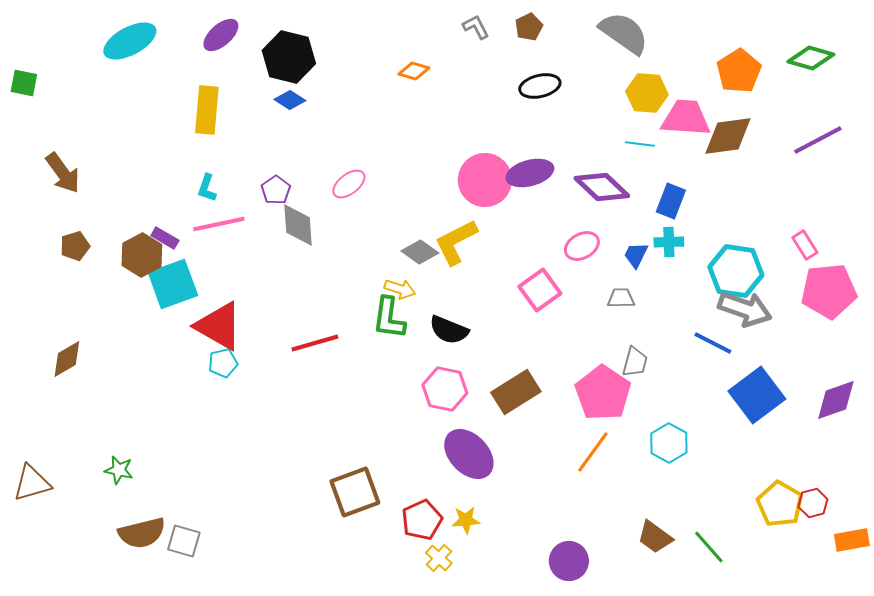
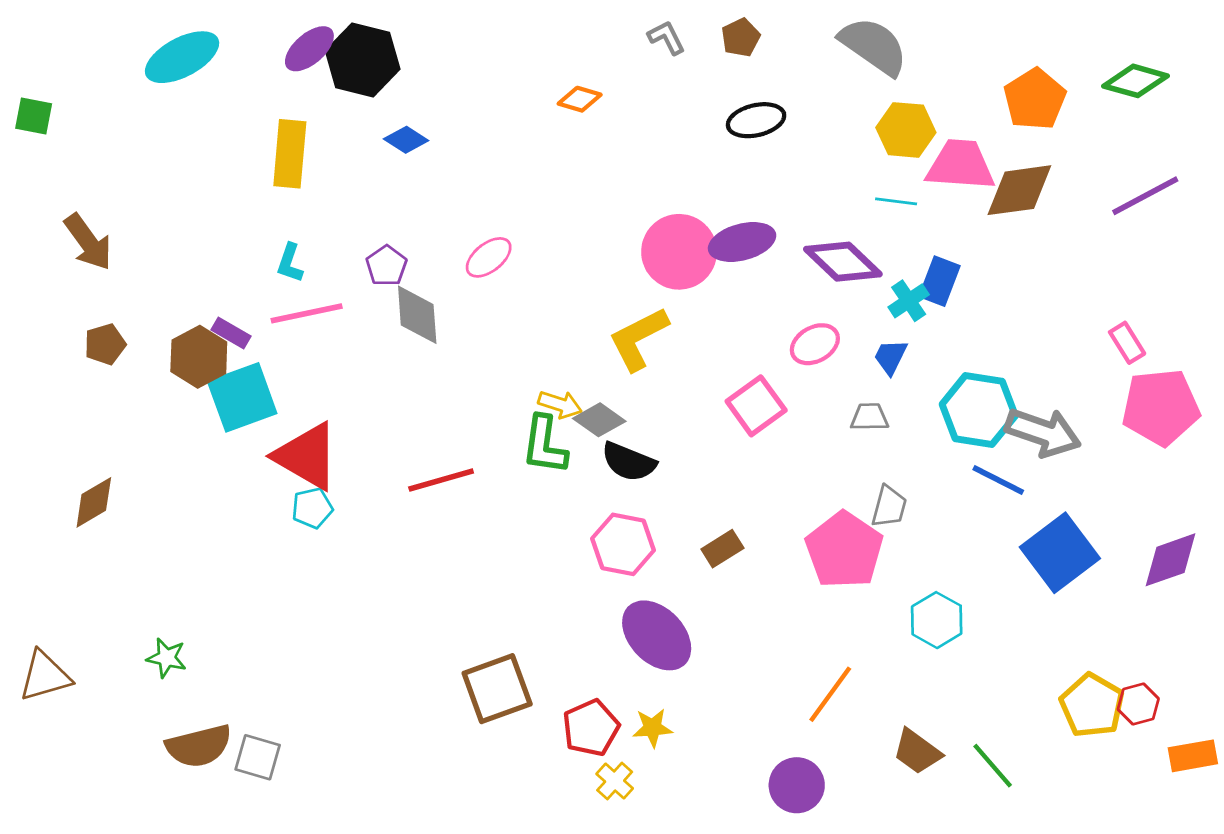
black hexagon: (289, 57) -> (363, 60), moved
cyan cross: (669, 242) -> (909, 301), moved, turned -32
gray diamond: (420, 252) -> (599, 420), moved
cyan hexagon: (736, 271) -> (979, 410), moved
brown rectangle: (516, 392) -> (722, 549), size x0.6
orange line: (593, 452) -> (830, 694), moved

